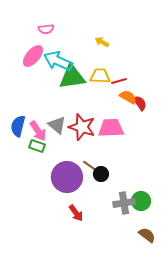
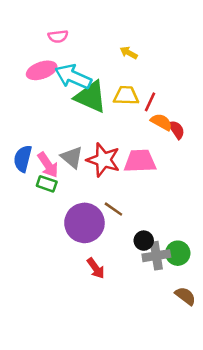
pink ellipse: (33, 56) -> (42, 70), turned 30
green triangle: (72, 77) -> (91, 97), turned 32
red line: (119, 81) -> (150, 102), turned -49
black circle: (101, 174) -> (144, 241), moved

